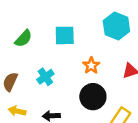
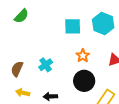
cyan square: (65, 35) -> (73, 26), moved
green semicircle: (23, 39) -> (21, 16), moved

